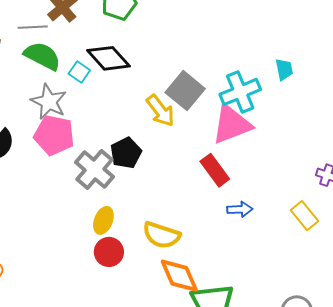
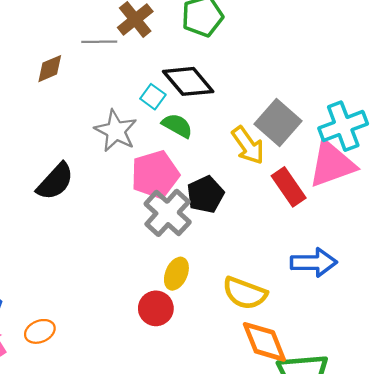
green semicircle: (42, 56) -> (177, 126), moved, size x0.7
pink pentagon: (54, 135) -> (155, 175), moved, turned -30
red rectangle: (215, 170) -> (289, 187), moved
blue arrow: (240, 209) -> (314, 263), moved, size x1.5
red circle: (109, 252) -> (156, 308), moved

